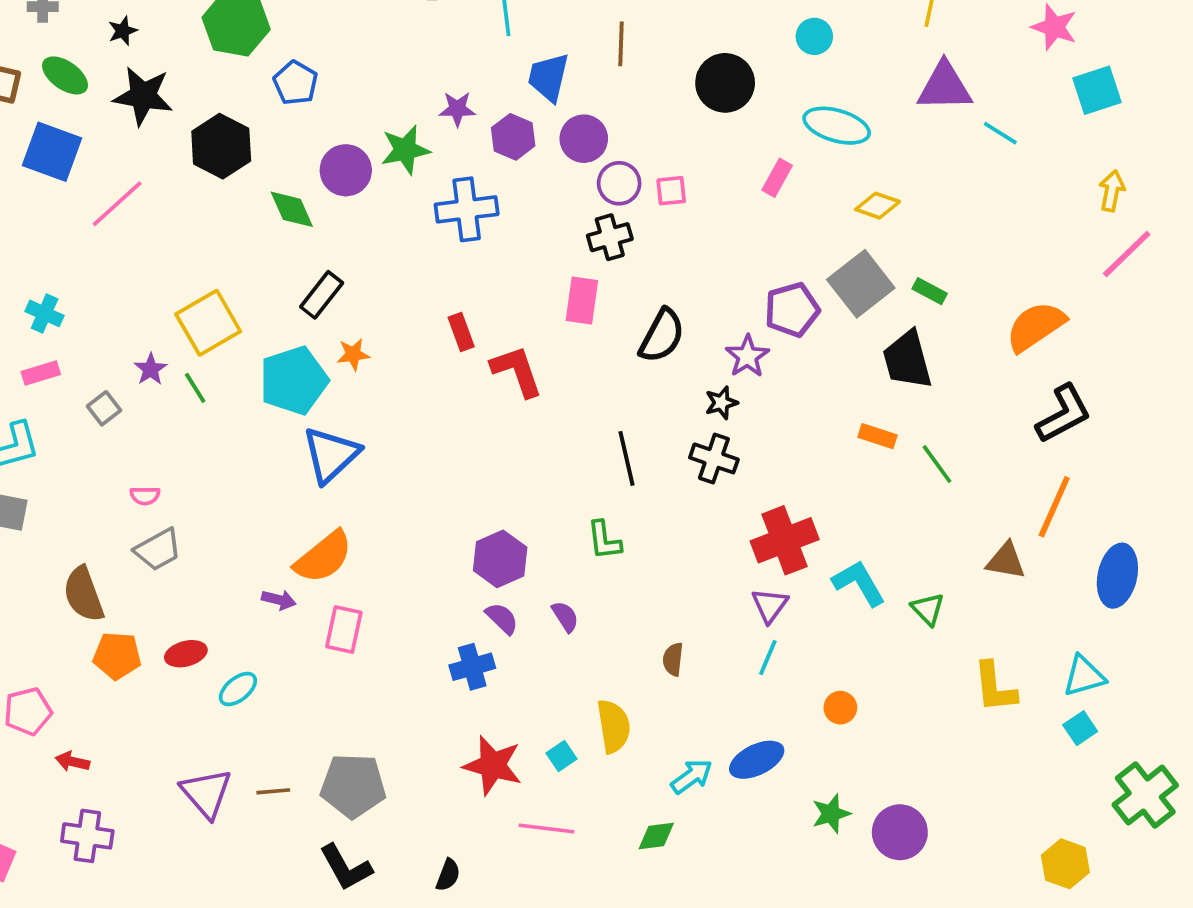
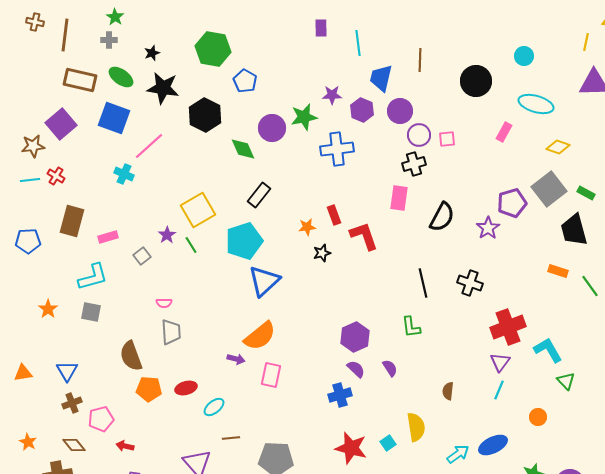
cyan cross: (45, 313) -> (124, 174), moved
orange star: (353, 354) -> (307, 227), moved
black star: (721, 403) -> (322, 253), moved
gray trapezoid: (158, 550) -> (171, 332), turned -64
green triangle: (928, 609) -> (566, 381), moved
brown line: (273, 791) -> (231, 438), moved

